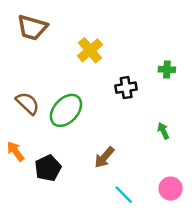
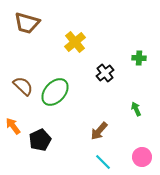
black cross: (126, 88) -> (105, 73), turned -30
brown arrow: (104, 157) -> (99, 131), moved

